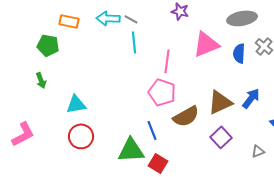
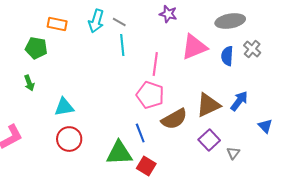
cyan arrow: (108, 18) -> (96, 21), turned -75
gray triangle: (258, 151) -> (233, 153), moved, turned -32

